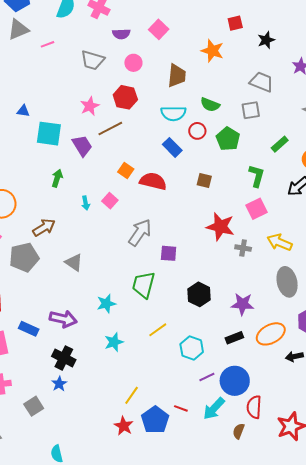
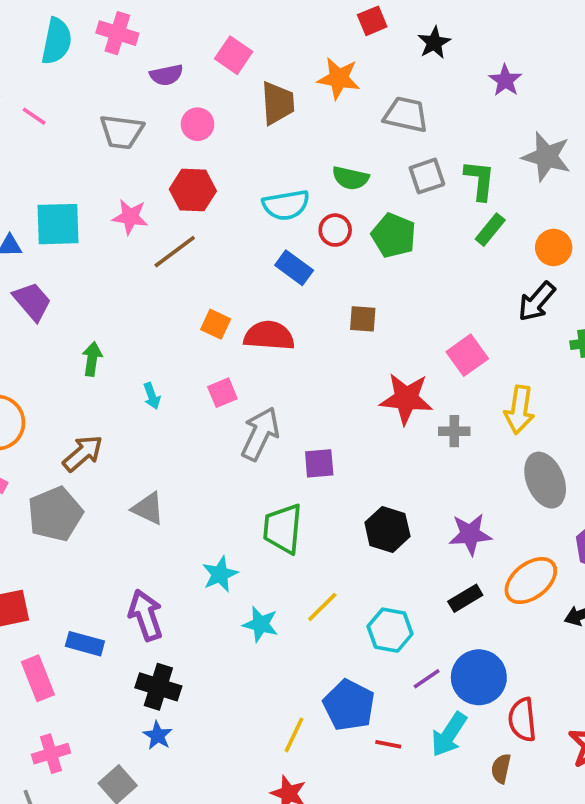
pink line: (47, 44) -> (34, 116), turned 64
brown trapezoid: (177, 76) -> (278, 103), moved
gray trapezoid: (262, 82) -> (406, 115), moved
pink star: (90, 106) -> (130, 217), turned -30
cyan square: (49, 134) -> (58, 224), moved
purple trapezoid: (82, 146) -> (32, 301), moved
green L-shape: (257, 176) -> (480, 180), moved
pink square: (110, 201) -> (222, 393), moved, turned 35
yellow arrow: (280, 242) -> (519, 410), turned -95
purple arrow: (63, 319) -> (146, 615), turned -112
cyan star: (114, 342) -> (261, 624), moved, turned -30
blue pentagon: (155, 420) -> (349, 705), moved

